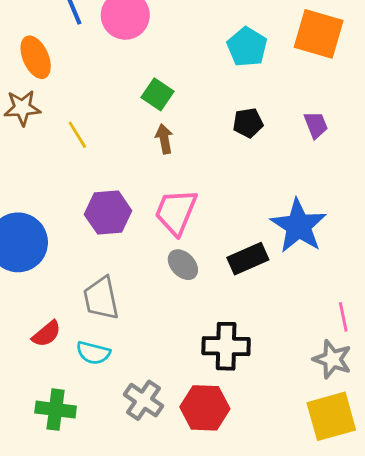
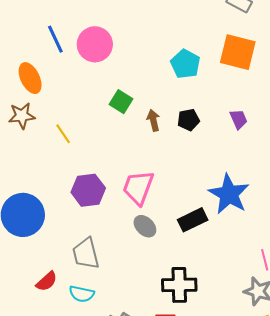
brown arrow: (164, 139) -> (153, 120), moved

